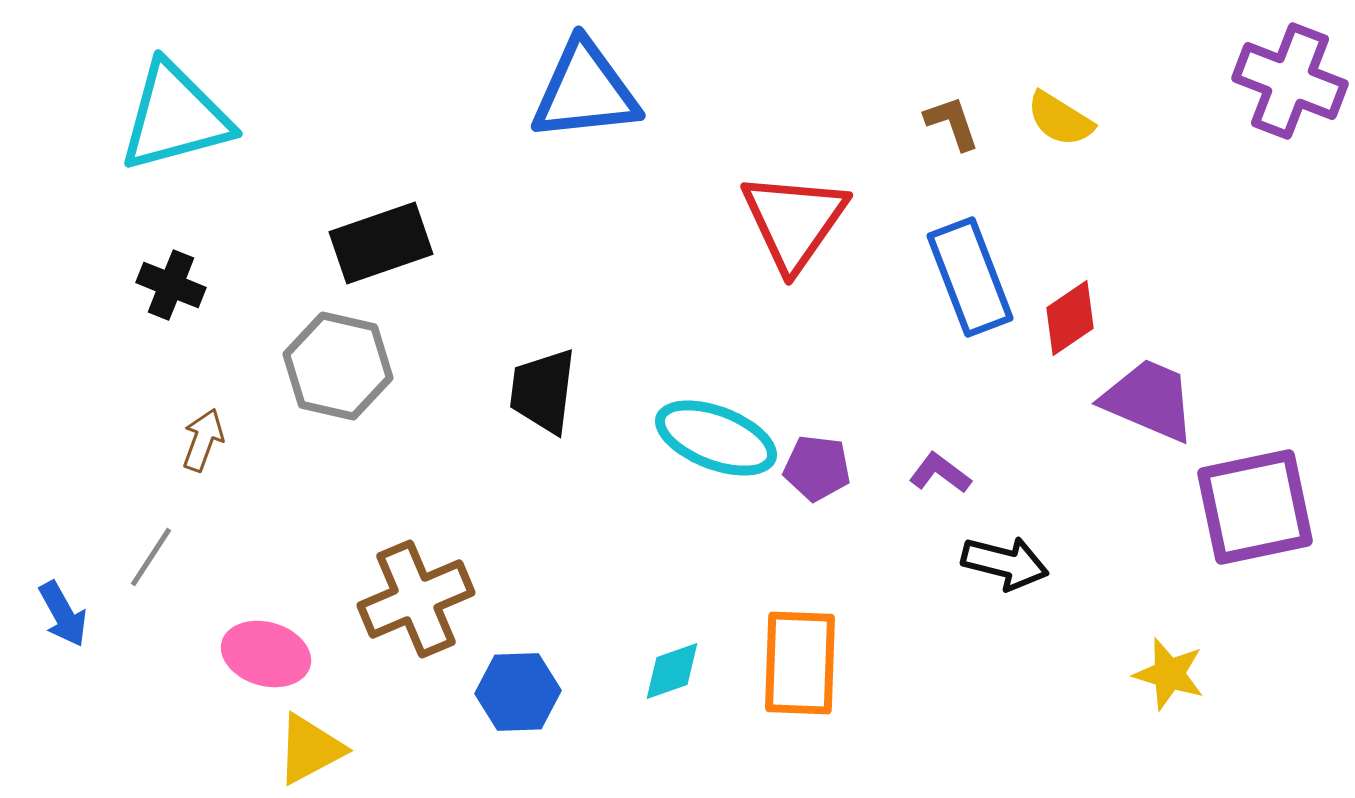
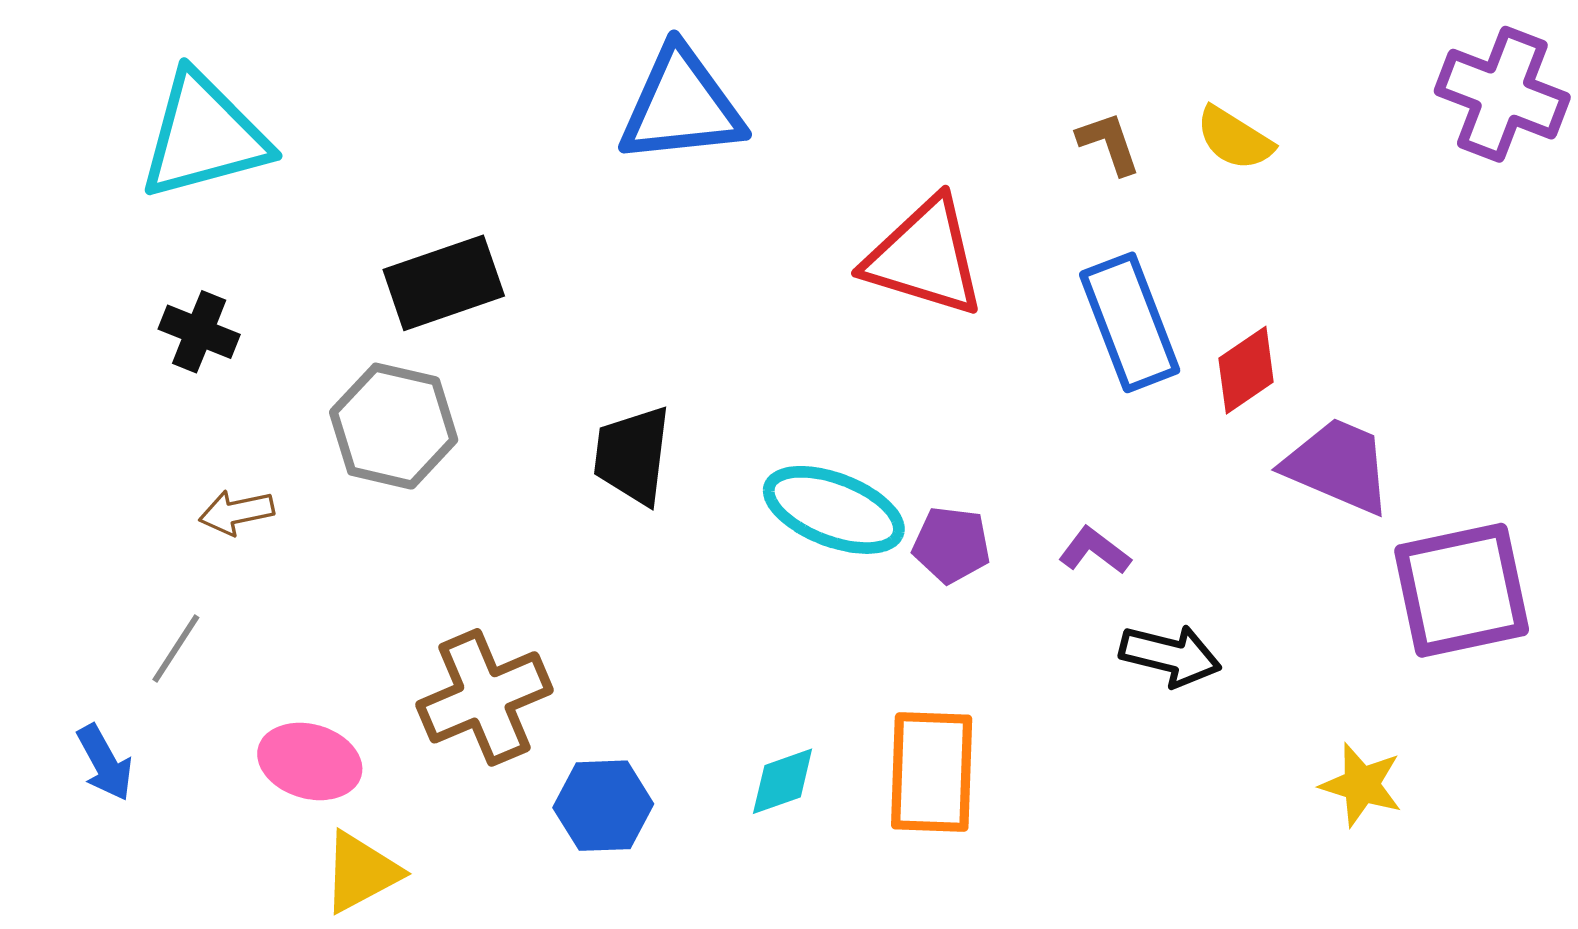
red triangle: (794, 221) -> (925, 257), turned -48
brown arrow: (203, 440) -> (236, 512), turned -122
blue arrow: (63, 614) -> (105, 763), moved

